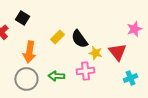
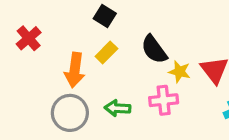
black square: (22, 18) -> (105, 16), moved
yellow rectangle: (57, 37) -> (106, 53), moved

